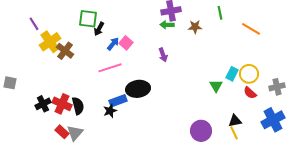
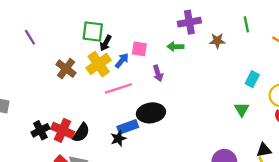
green arrow: (167, 25) -> (175, 47), moved
yellow cross: (50, 42) -> (99, 64), moved
pink square: (126, 43) -> (139, 49), moved, turned -32
purple arrow: (163, 55) -> (158, 73), moved
cyan rectangle: (232, 74) -> (252, 79), moved
black semicircle: (78, 106) -> (81, 133), turned 48

